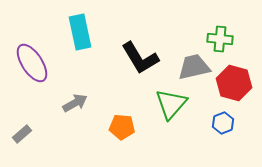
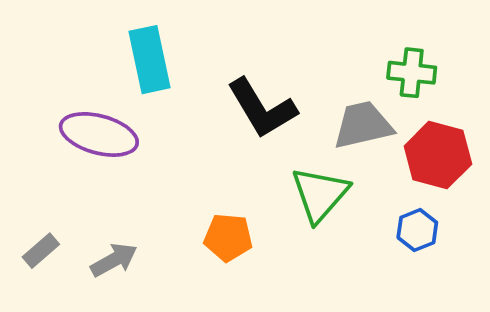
purple ellipse: (32, 63) -> (99, 134), moved, turned -42
gray arrow: (75, 103) -> (114, 260), moved

